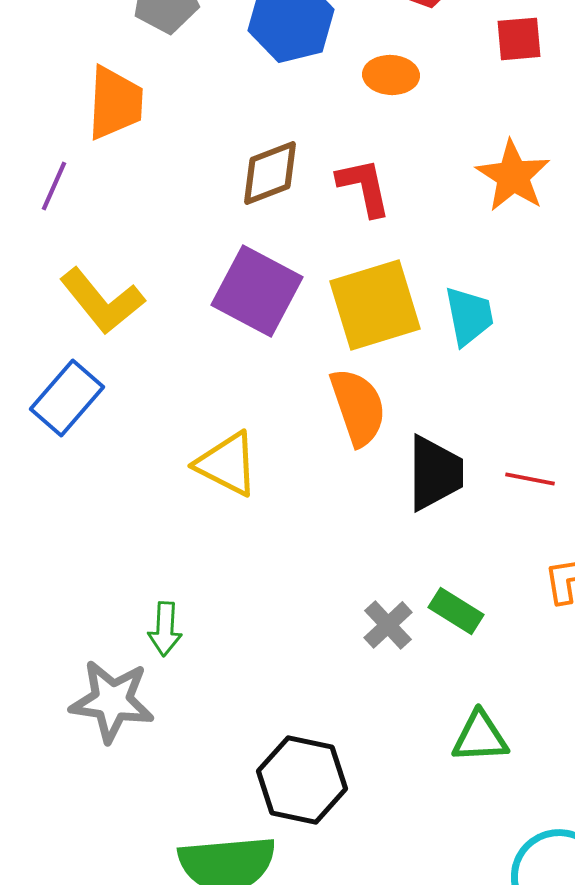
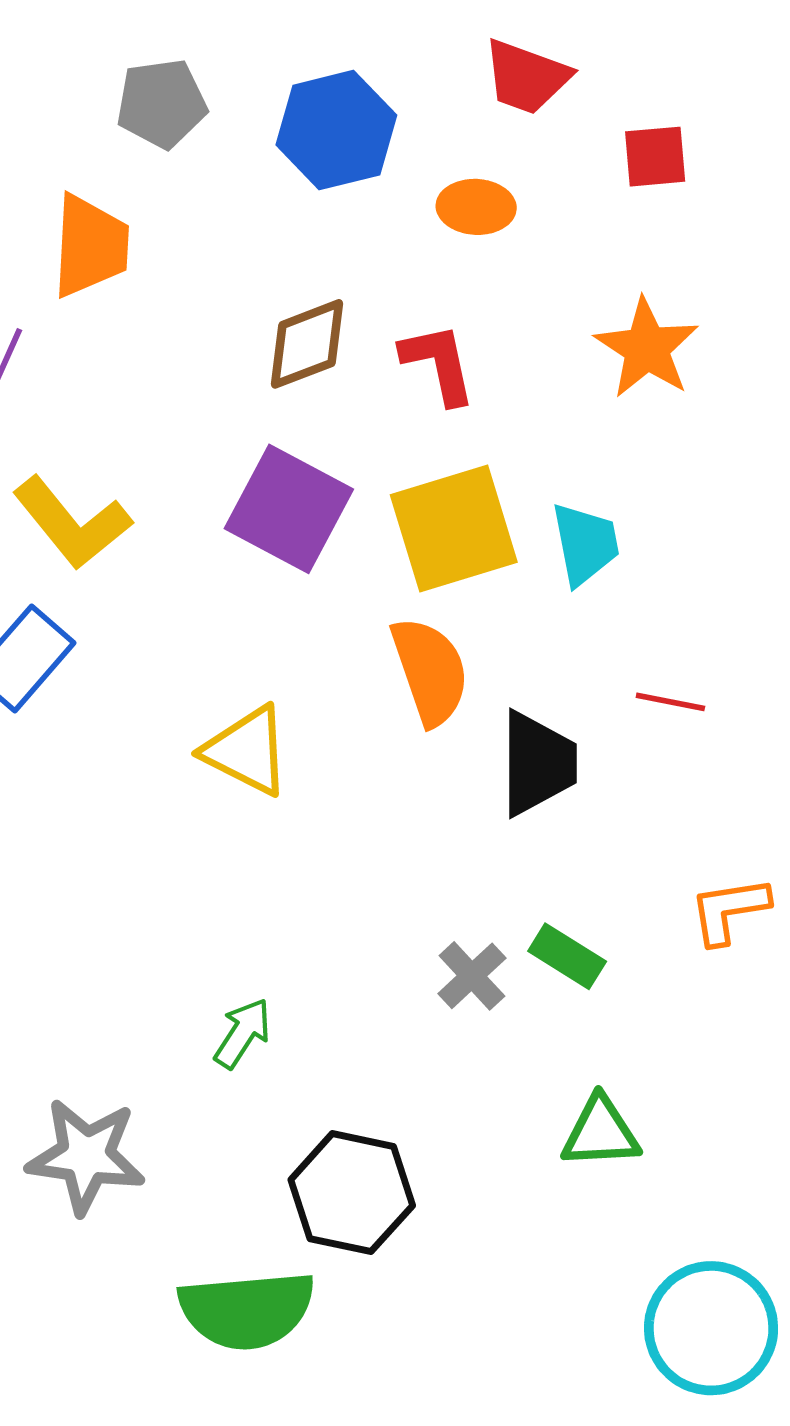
red line: (530, 479) -> (670, 702), moved
green arrow: (165, 629) -> (243, 1033), moved, turned -150
gray star: (112, 701) -> (86, 1156), moved

